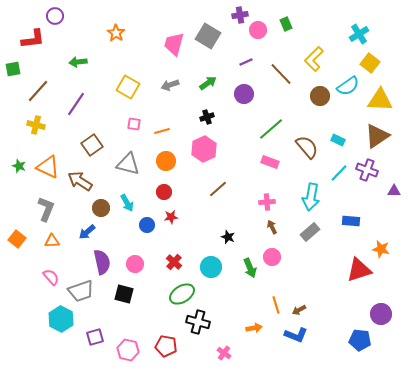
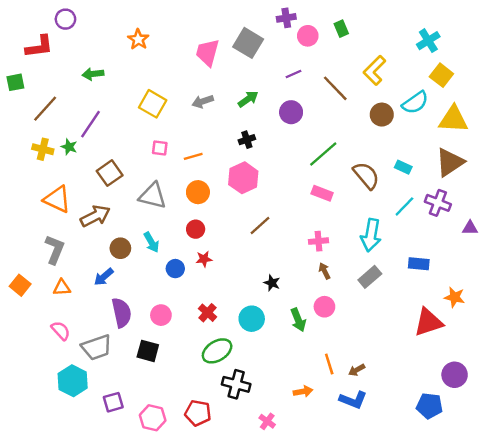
green star: (19, 166) -> (69, 147), moved
brown arrow: (80, 181) -> (95, 216), turned 120

